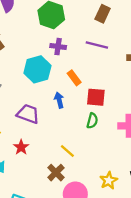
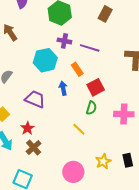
purple line: (97, 45) -> (90, 48), moved
red square: (96, 97) -> (96, 87), turned -36
yellow line: (67, 151) -> (79, 129), moved
brown cross: (56, 173) -> (34, 147), moved

